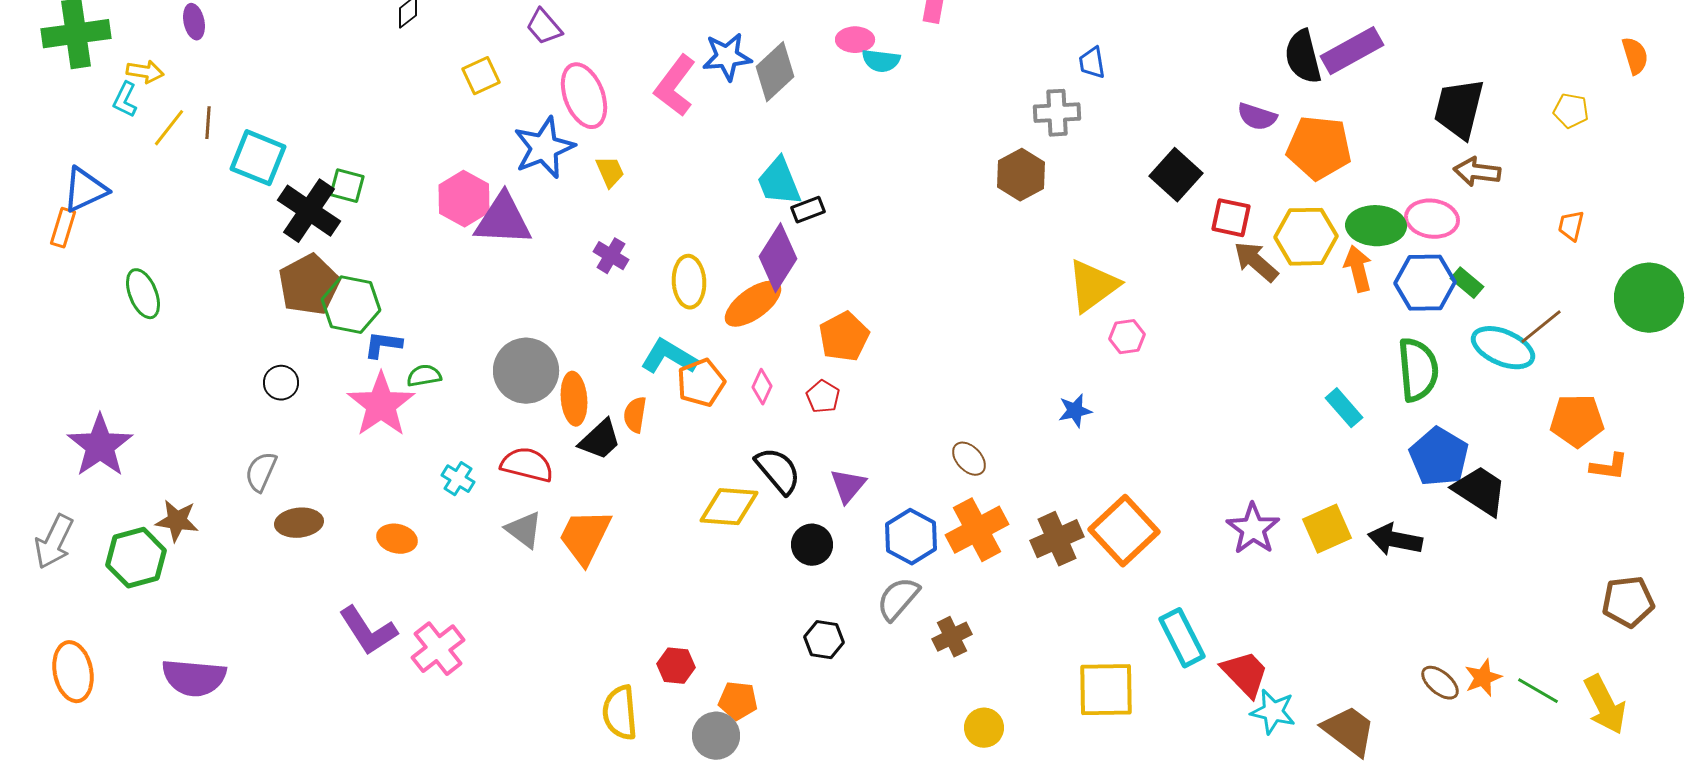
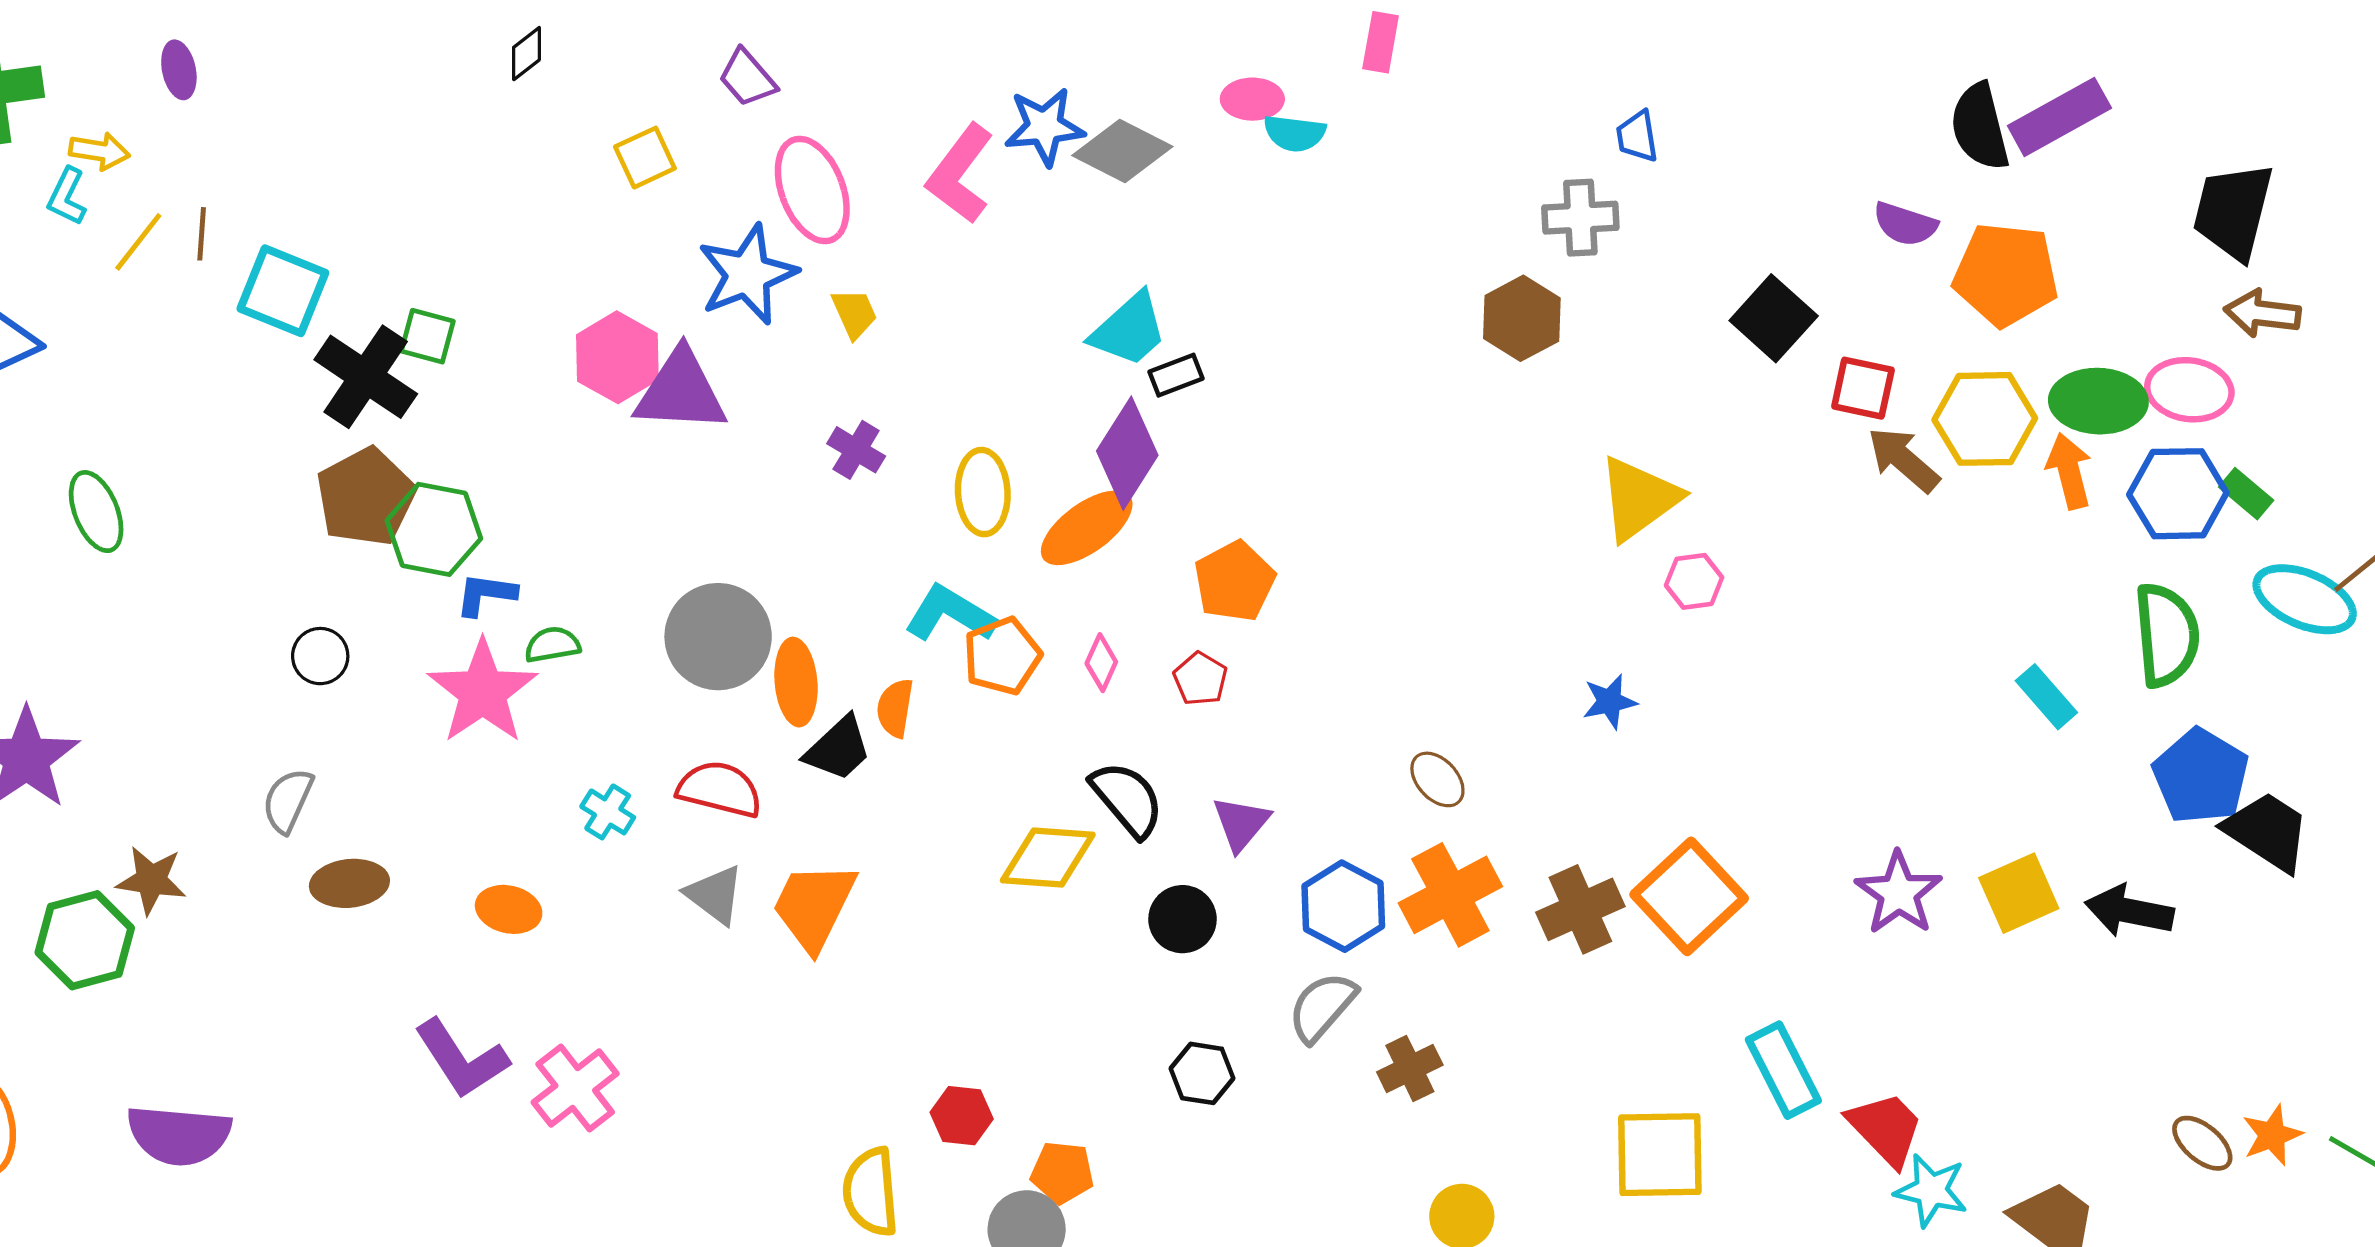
gray diamond: (775, 72) -> (1122, 151), turned 70
cyan trapezoid: (779, 182) -> (1129, 330), turned -110

